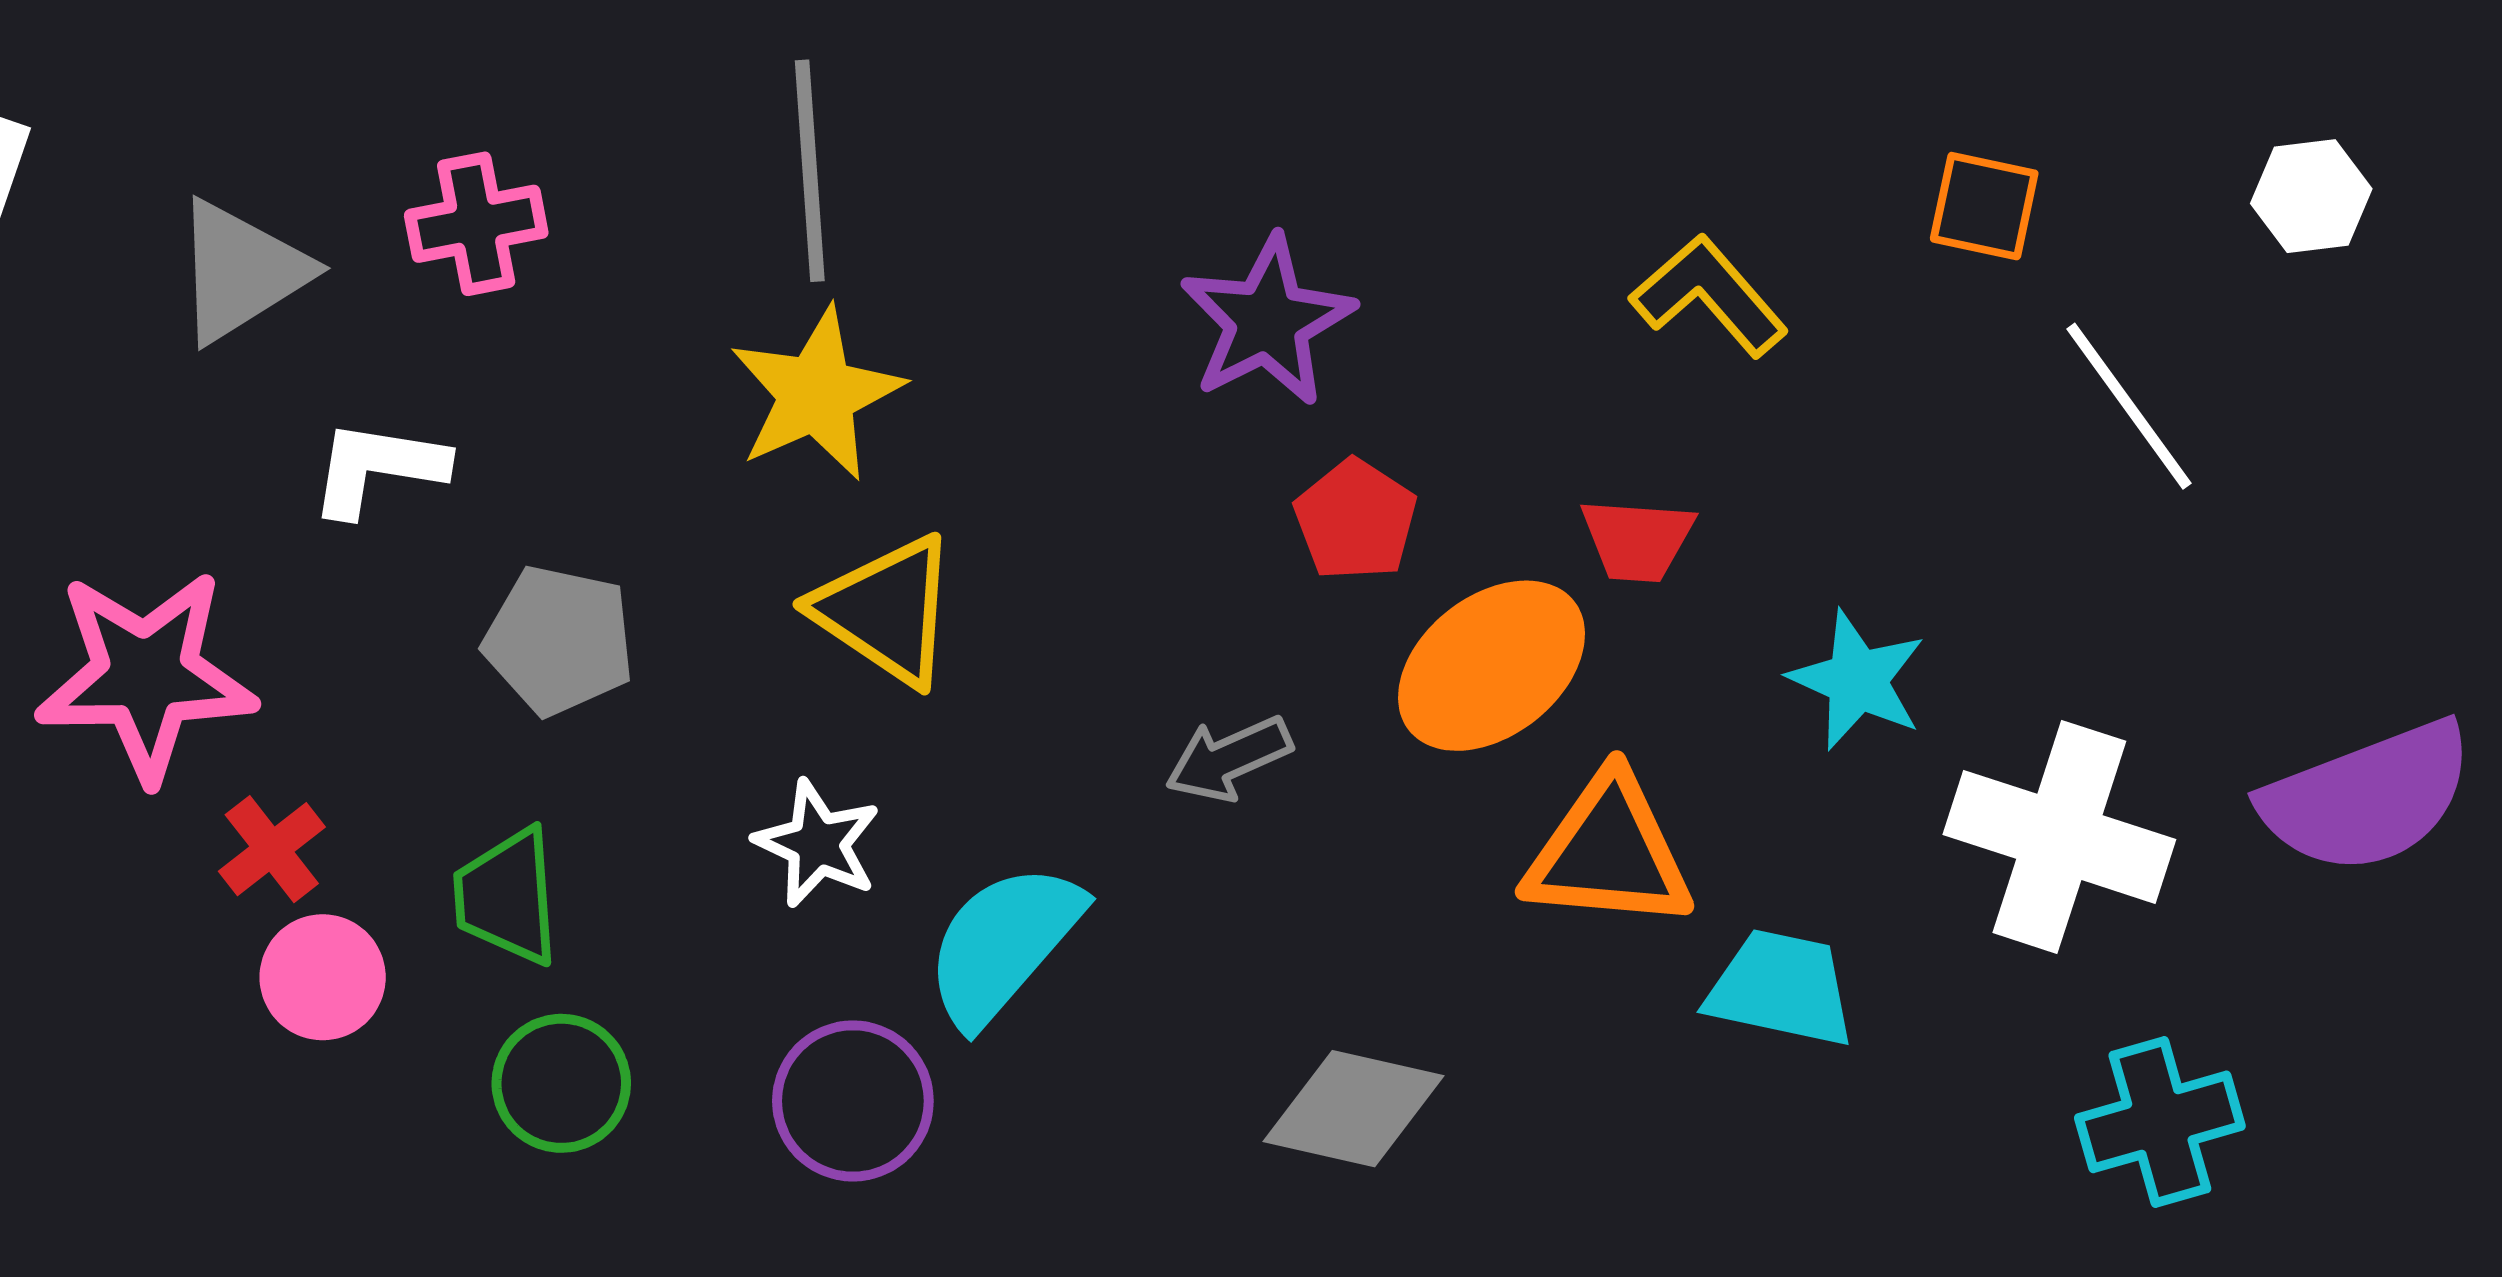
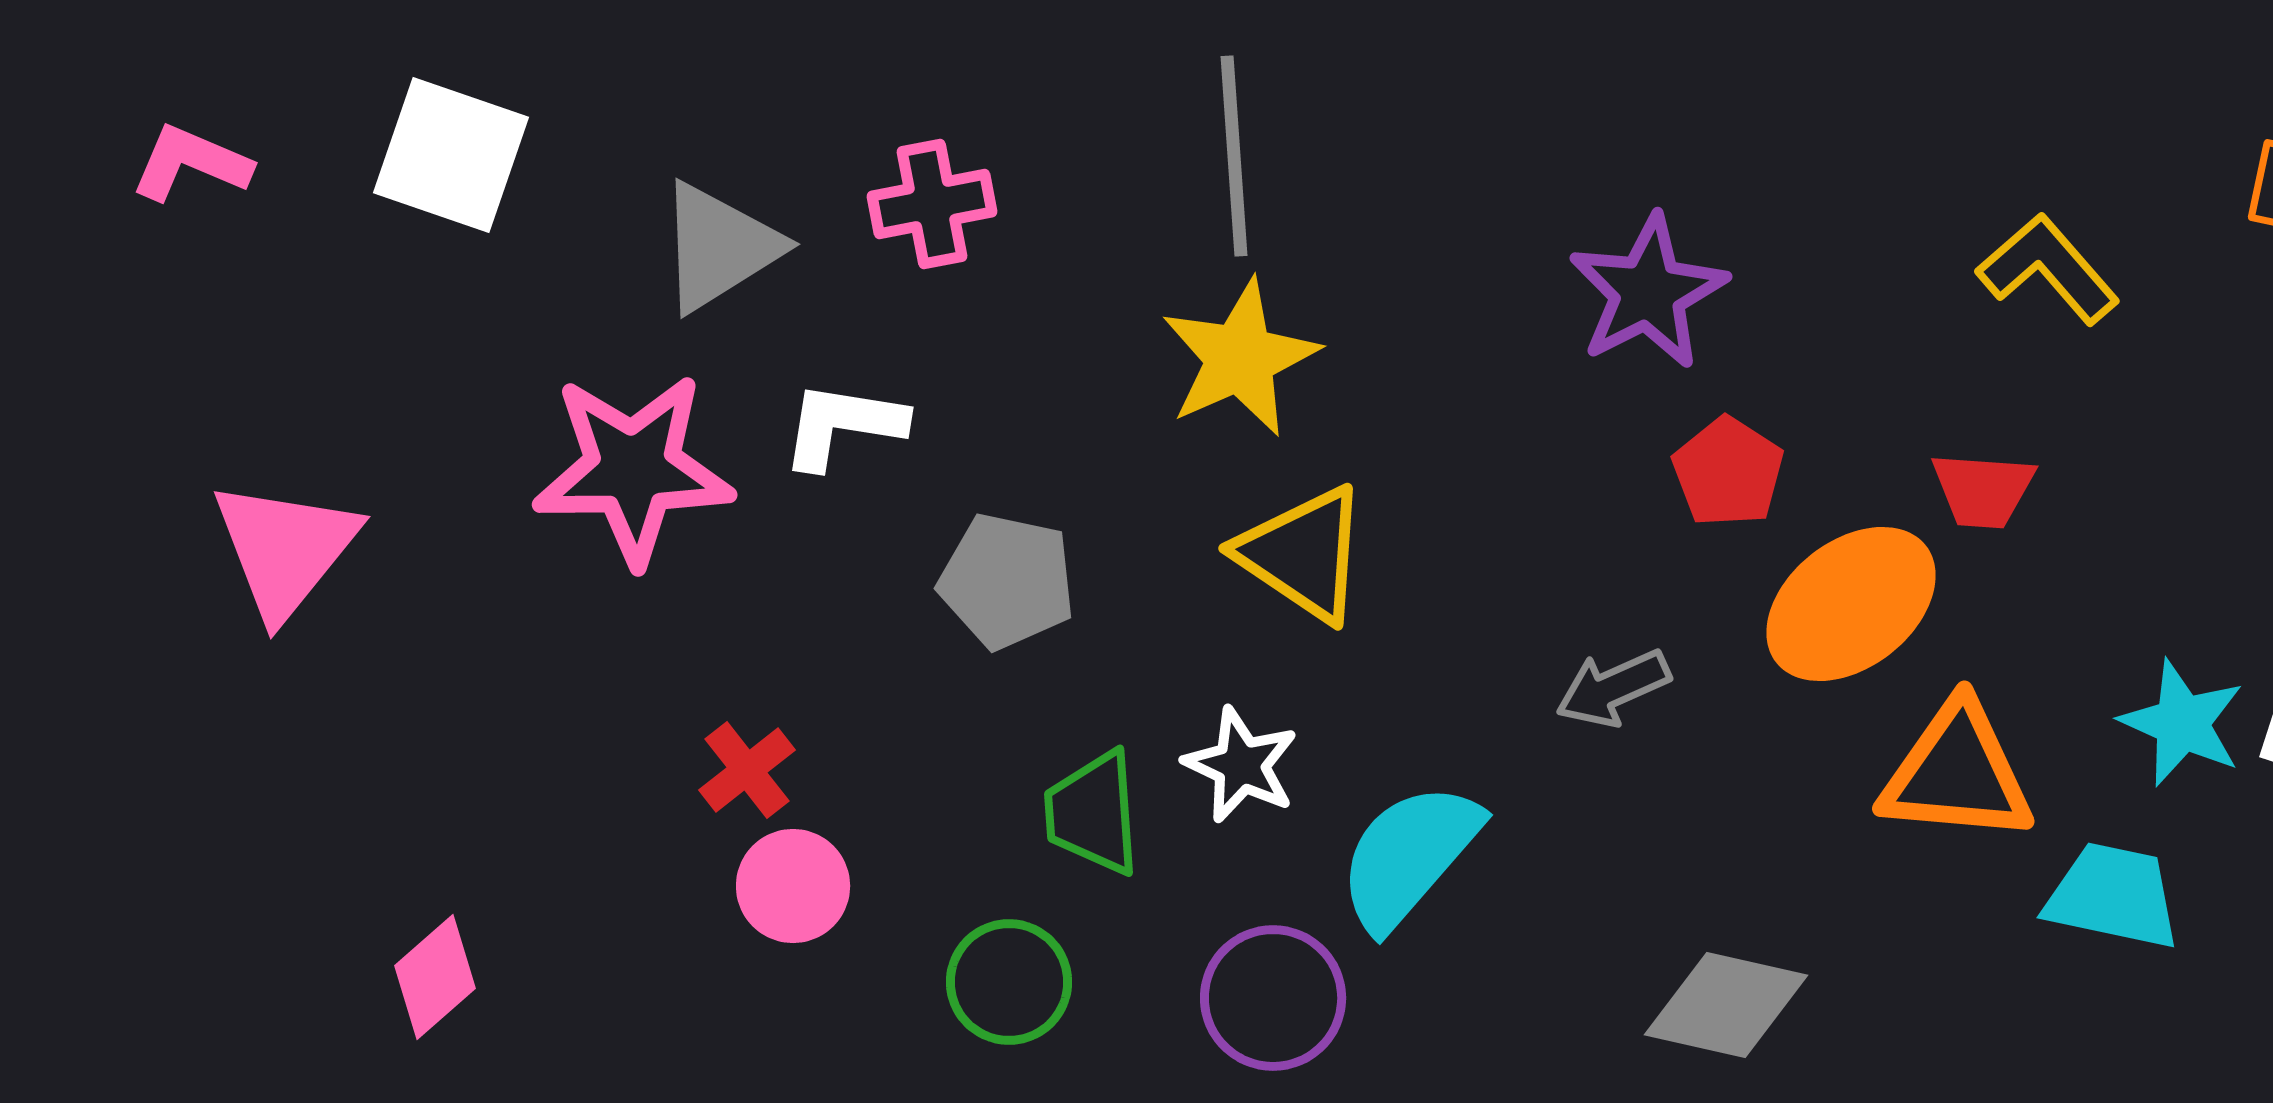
pink star: (146, 676) -> (633, 469), moved
cyan star: (1857, 680) -> (2182, 723), moved
green trapezoid: (507, 897) -> (1093, 813), moved

